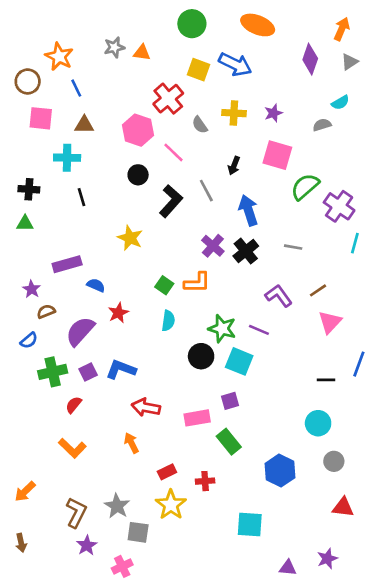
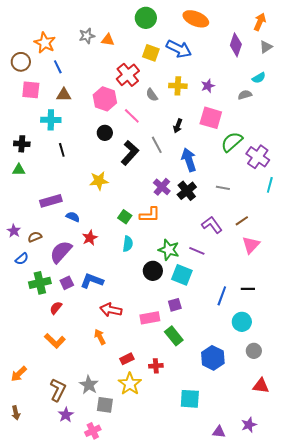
yellow star: (130, 238) -> (99, 181), turned -30
purple star: (32, 289) -> (14, 231), moved
blue line: (359, 364) -> (222, 296), moved

